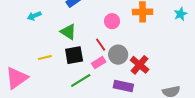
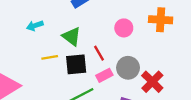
cyan arrow: (34, 16) -> (35, 26), moved
red line: (101, 45) -> (99, 53), moved
yellow line: (45, 58) -> (50, 57), moved

